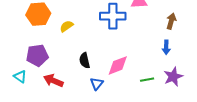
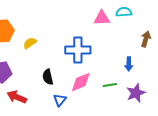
blue cross: (113, 16) -> (78, 50), moved
brown arrow: (171, 21) -> (146, 39), moved
green line: (147, 80) -> (110, 85), moved

